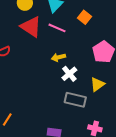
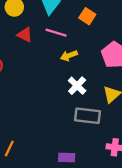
red triangle: (31, 27) -> (25, 35), size x0.6
yellow arrow: (58, 57) -> (69, 56), moved

